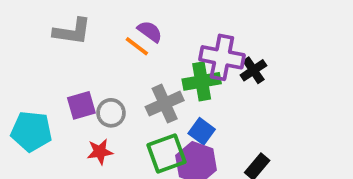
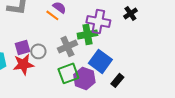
black cross: (253, 70) -> (130, 13), moved
blue square: (202, 131) -> (100, 61), moved, size x1.6
red star: (100, 152) -> (23, 64), moved, size x1.5

